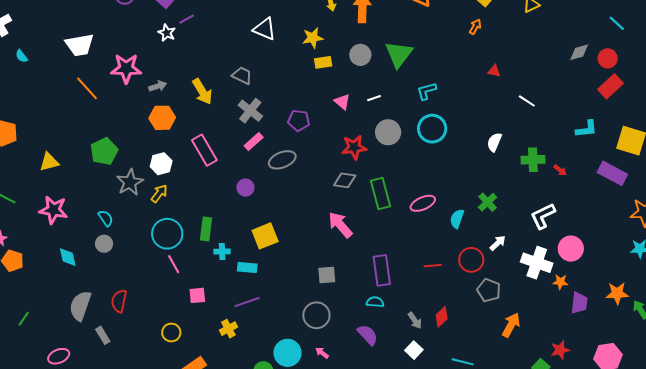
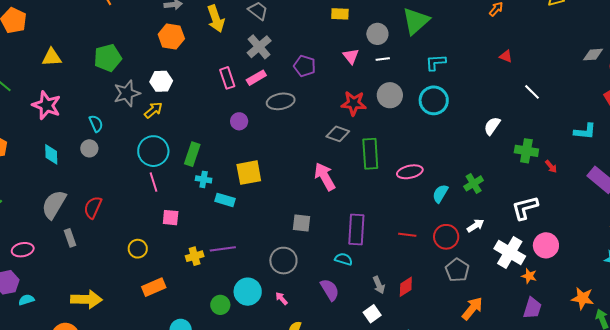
gray circle: (360, 55) -> (377, 34), moved
pink rectangle: (204, 150) -> (227, 78), moved, size x0.7
purple line: (247, 302) -> (223, 249), moved
purple trapezoid: (579, 303) -> (532, 308), moved

